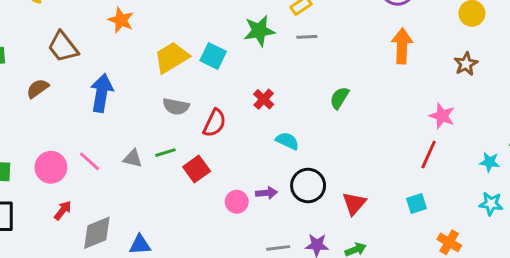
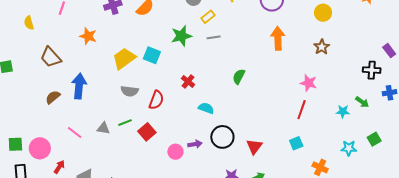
brown semicircle: (38, 88) -> (53, 97), moved
pink circle: (51, 167) -> (40, 148), moved
cyan star: (491, 204) -> (349, 148), moved

